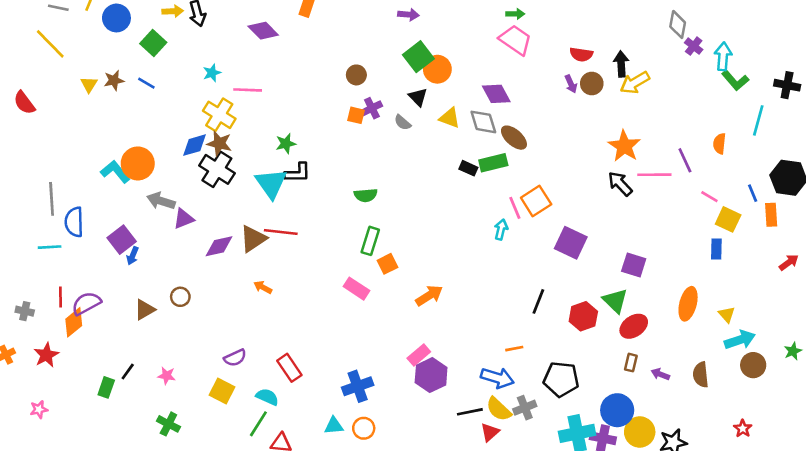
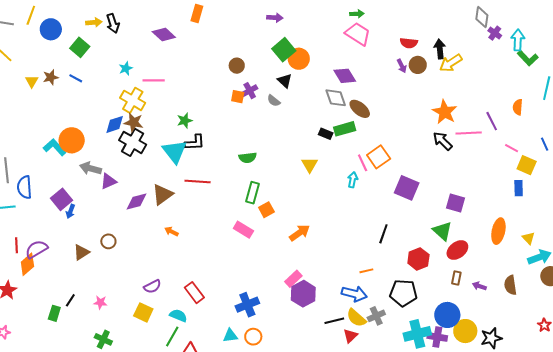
yellow triangle: (450, 118) -> (310, 165), moved, turned 42
red line: (281, 232) -> (198, 182), moved
red hexagon: (583, 316) -> (418, 259), moved

